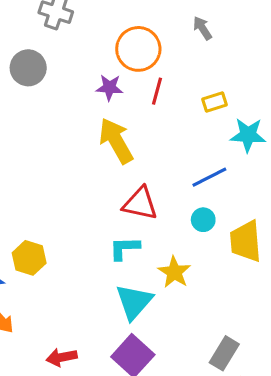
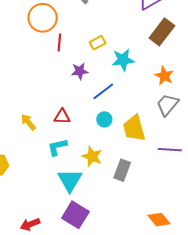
purple star: (109, 87) -> (80, 71), moved
yellow arrow: (116, 141) -> (28, 122), moved, size x0.6
red triangle: (140, 204) -> (62, 117), size x0.7
gray rectangle: (224, 353) -> (122, 170), moved

